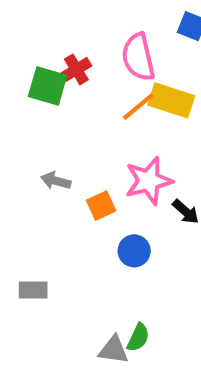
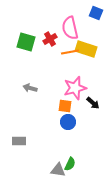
red cross: (76, 69) -> (50, 39), moved
orange line: (138, 107) -> (70, 52), turned 30
orange square: (101, 206) -> (65, 106), moved, turned 32

